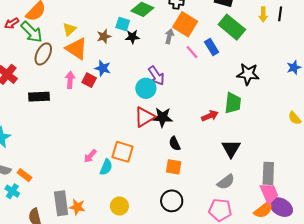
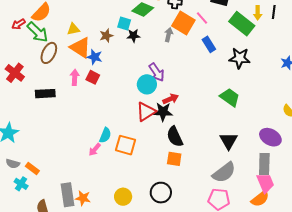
green rectangle: (232, 27) -> (242, 24), moved
yellow triangle: (69, 29) -> (73, 29), turned 32
pink line: (192, 52) -> (202, 18), moved
blue star: (103, 68) -> (95, 57), moved
black star: (248, 74) -> (240, 58), moved
green trapezoid: (233, 103) -> (230, 97), turned -60
red arrow: (210, 116) -> (171, 99), moved
black semicircle: (175, 144) -> (175, 137), size x1.5
cyan semicircle: (106, 167) -> (105, 135), moved
gray semicircle: (226, 182) -> (224, 172), size x1.4
black circle: (172, 201) -> (161, 193), moved
purple ellipse: (281, 207) -> (270, 137), moved

